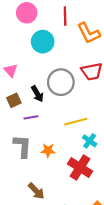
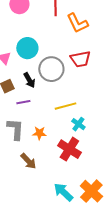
cyan circle: (43, 42) -> (27, 48), moved
brown arrow: (36, 191) -> (28, 161), moved

